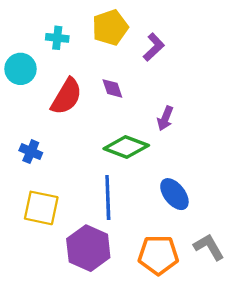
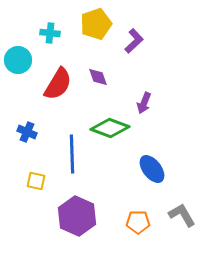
blue line: (108, 198) -> (72, 154), moved
yellow square: (41, 208) -> (36, 181), size x0.6
orange pentagon: (158, 255) -> (138, 222), size x0.7

